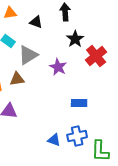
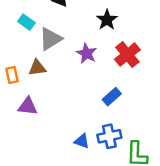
red cross: (96, 56) -> (127, 55), moved
blue rectangle: (79, 103) -> (112, 97), turned -42

